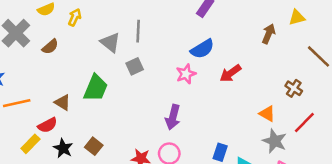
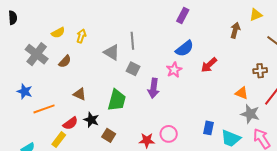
gray square: (135, 66) -> (133, 69), turned -32
green trapezoid: (96, 88) -> (117, 100), moved
brown cross: (294, 88) -> (260, 71), turned -32
brown triangle: (62, 102) -> (80, 94), moved
purple arrow: (173, 117) -> (154, 88), moved
black star: (63, 148) -> (91, 120), moved

